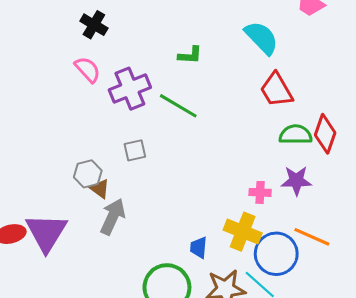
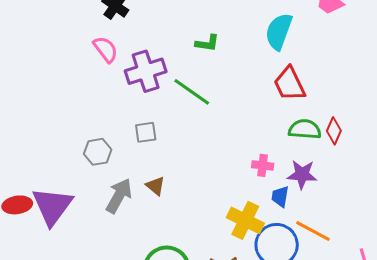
cyan semicircle: (261, 38) -> (279, 31), turned -120
red diamond: (325, 134) -> (334, 131), size x0.7
brown triangle: (100, 189) -> (155, 186), moved
pink cross: (260, 192) -> (263, 165), moved
blue trapezoid: (199, 247) -> (280, 197), moved

